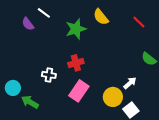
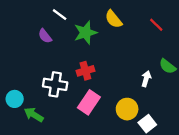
white line: (44, 13) -> (60, 15), moved
purple semicircle: (28, 24) -> (45, 36), moved
white cross: (49, 75) -> (55, 84), size x1.5
white arrow: (130, 83) -> (146, 79), moved, turned -32

